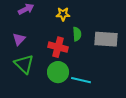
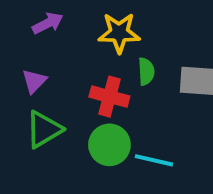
yellow star: (63, 14) -> (119, 33), size x1.5
green triangle: (24, 64) -> (44, 129), turned 45

